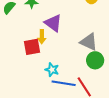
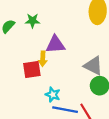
purple triangle: (53, 23) -> (55, 44), turned -42

